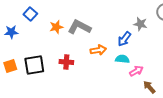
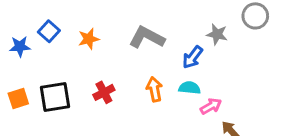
blue square: (30, 14) -> (49, 31), moved
gray L-shape: (79, 27) -> (147, 37), moved
orange arrow: (98, 50) -> (154, 89), moved, turned -91
red cross: (66, 62) -> (104, 92), turned -32

